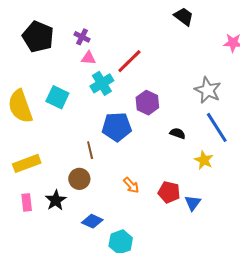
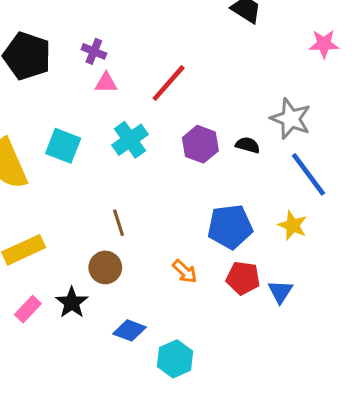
cyan cross: (102, 83) -> (130, 140), moved
blue pentagon: (117, 127) -> (230, 227), moved
black semicircle: (178, 133) -> (248, 145), moved
pink rectangle: (27, 202) -> (28, 309), turned 54

